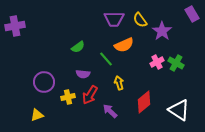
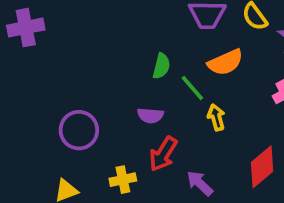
green semicircle: (78, 47) -> (161, 66), moved, turned -40
yellow arrow: (119, 83) -> (216, 117), moved
yellow cross: (68, 97) -> (123, 180), moved

